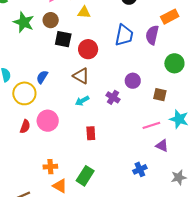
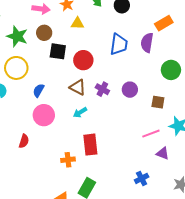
yellow circle: (24, 93) -> (16, 68), moved
purple cross: (113, 97) -> (102, 89), moved
pink circle: (48, 121) -> (44, 115), moved
red rectangle: (91, 133) -> (90, 145), size x1.5
orange cross: (50, 167) -> (68, 160), moved

